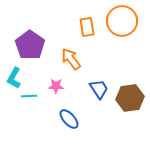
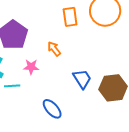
orange arrow: (71, 59) -> (54, 49), size x0.7
pink star: (56, 86) -> (31, 67), moved

